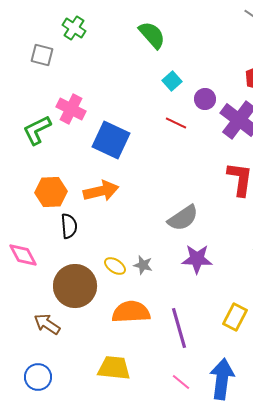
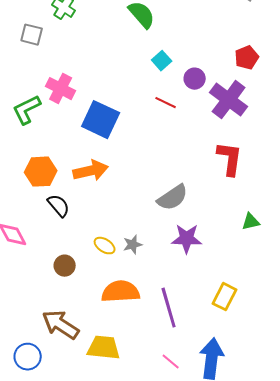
black semicircle: (69, 226) -> (59, 206), turned -35
gray star: (143, 265) -> (133, 245), turned -30
brown circle: (75, 286) -> (65, 266), size x0.5
brown arrow: (47, 324) -> (61, 325), moved, size x1.4

